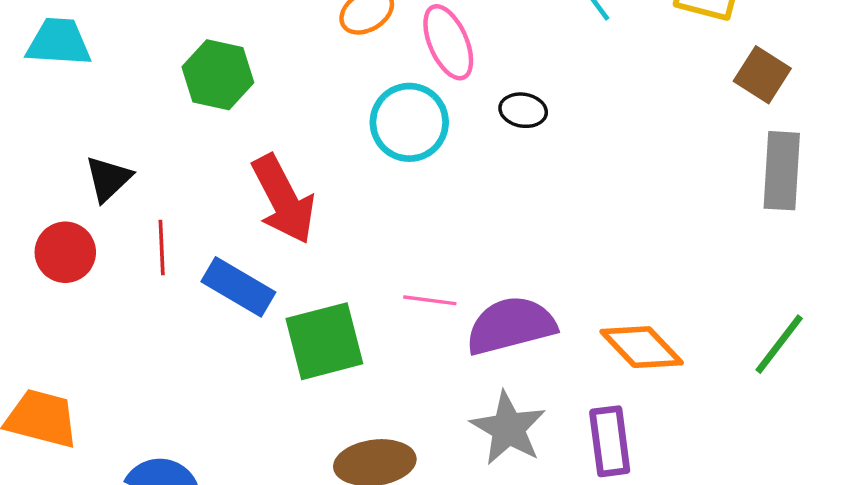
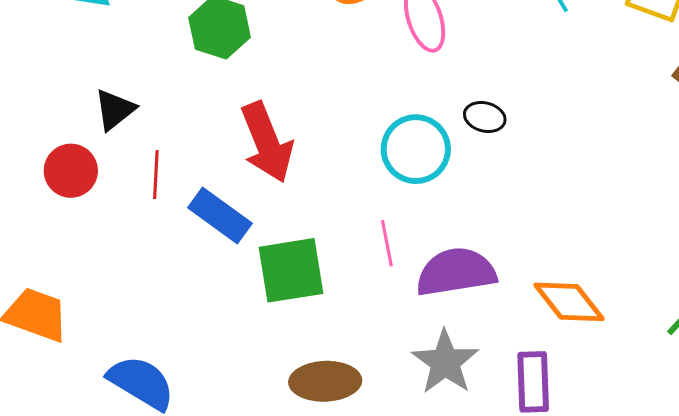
black ellipse: (523, 110) -> (485, 117), moved
cyan circle: (409, 122) -> (416, 149), moved
pink line: (430, 300) -> (387, 243), turned 66

